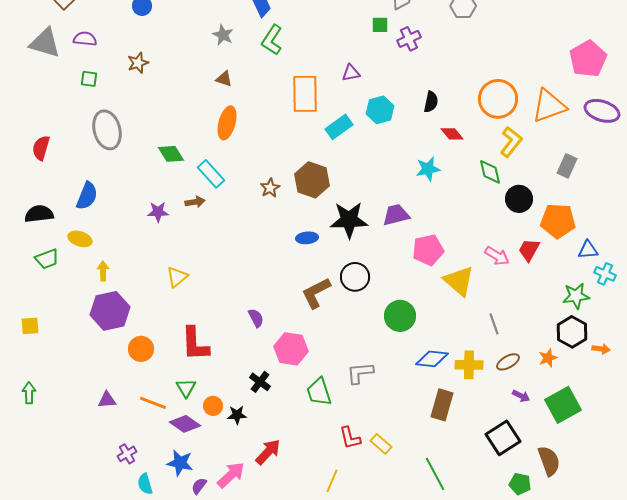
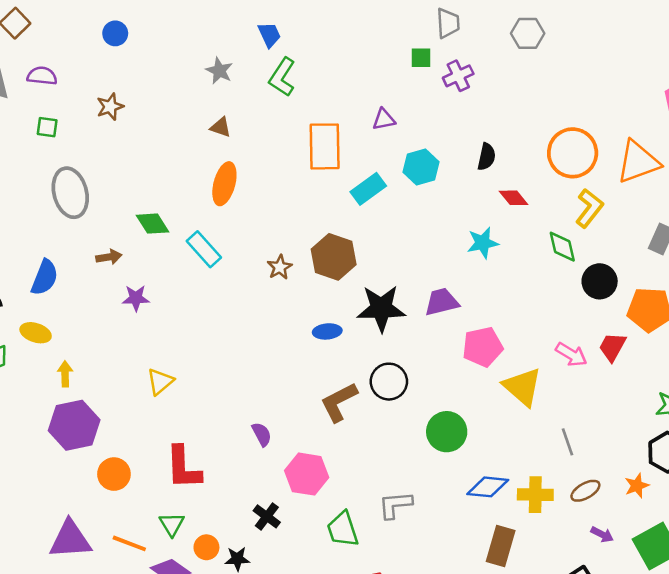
brown arrow: (195, 202) -> (109, 257), moved
purple triangle: (107, 400) -> (70, 540), size x1.8

